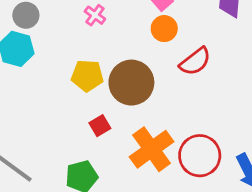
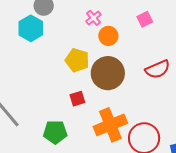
orange circle: (164, 29) -> (108, 36), moved

